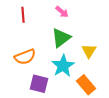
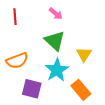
green triangle: (61, 38) -> (55, 41), turned -40

